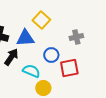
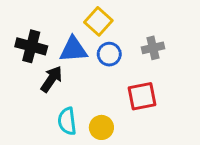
blue circle: (51, 55) -> (109, 54), moved
cyan semicircle: (31, 71) -> (67, 121), moved, turned -120

